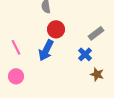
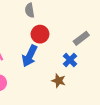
brown star: (97, 74) -> (59, 81), moved

